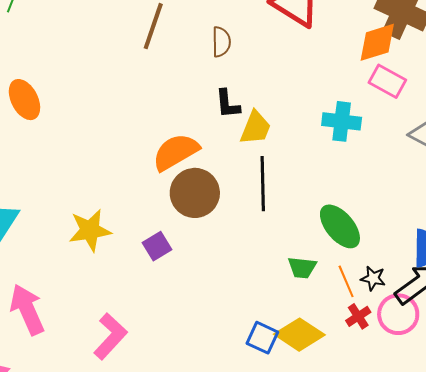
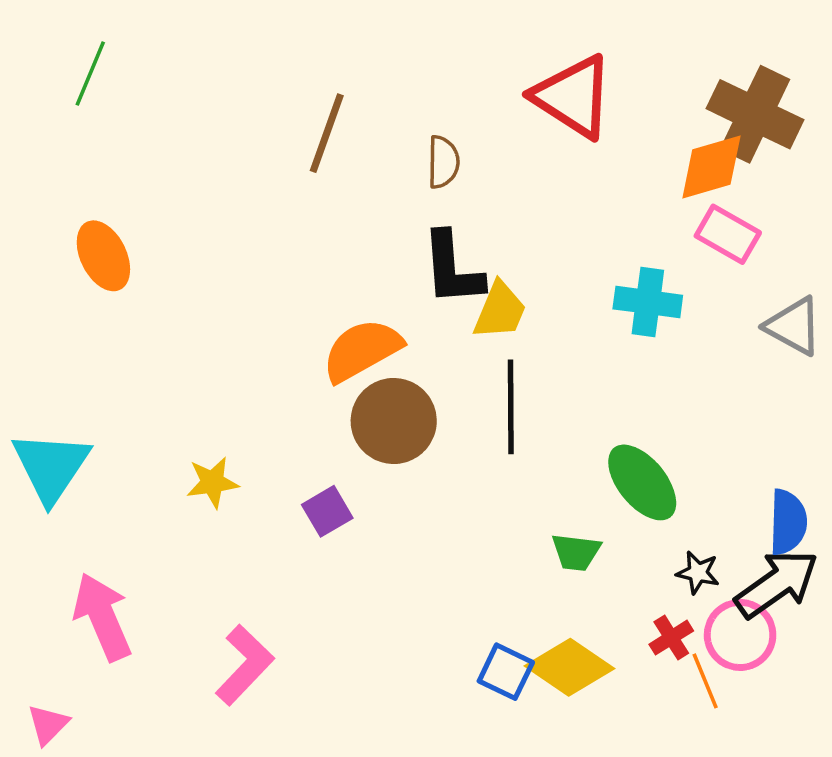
black L-shape: (227, 104) -> (452, 269), size x1.5
yellow star: (90, 230) -> (212, 482), size x0.7
orange line: (346, 281) -> (705, 681), moved

